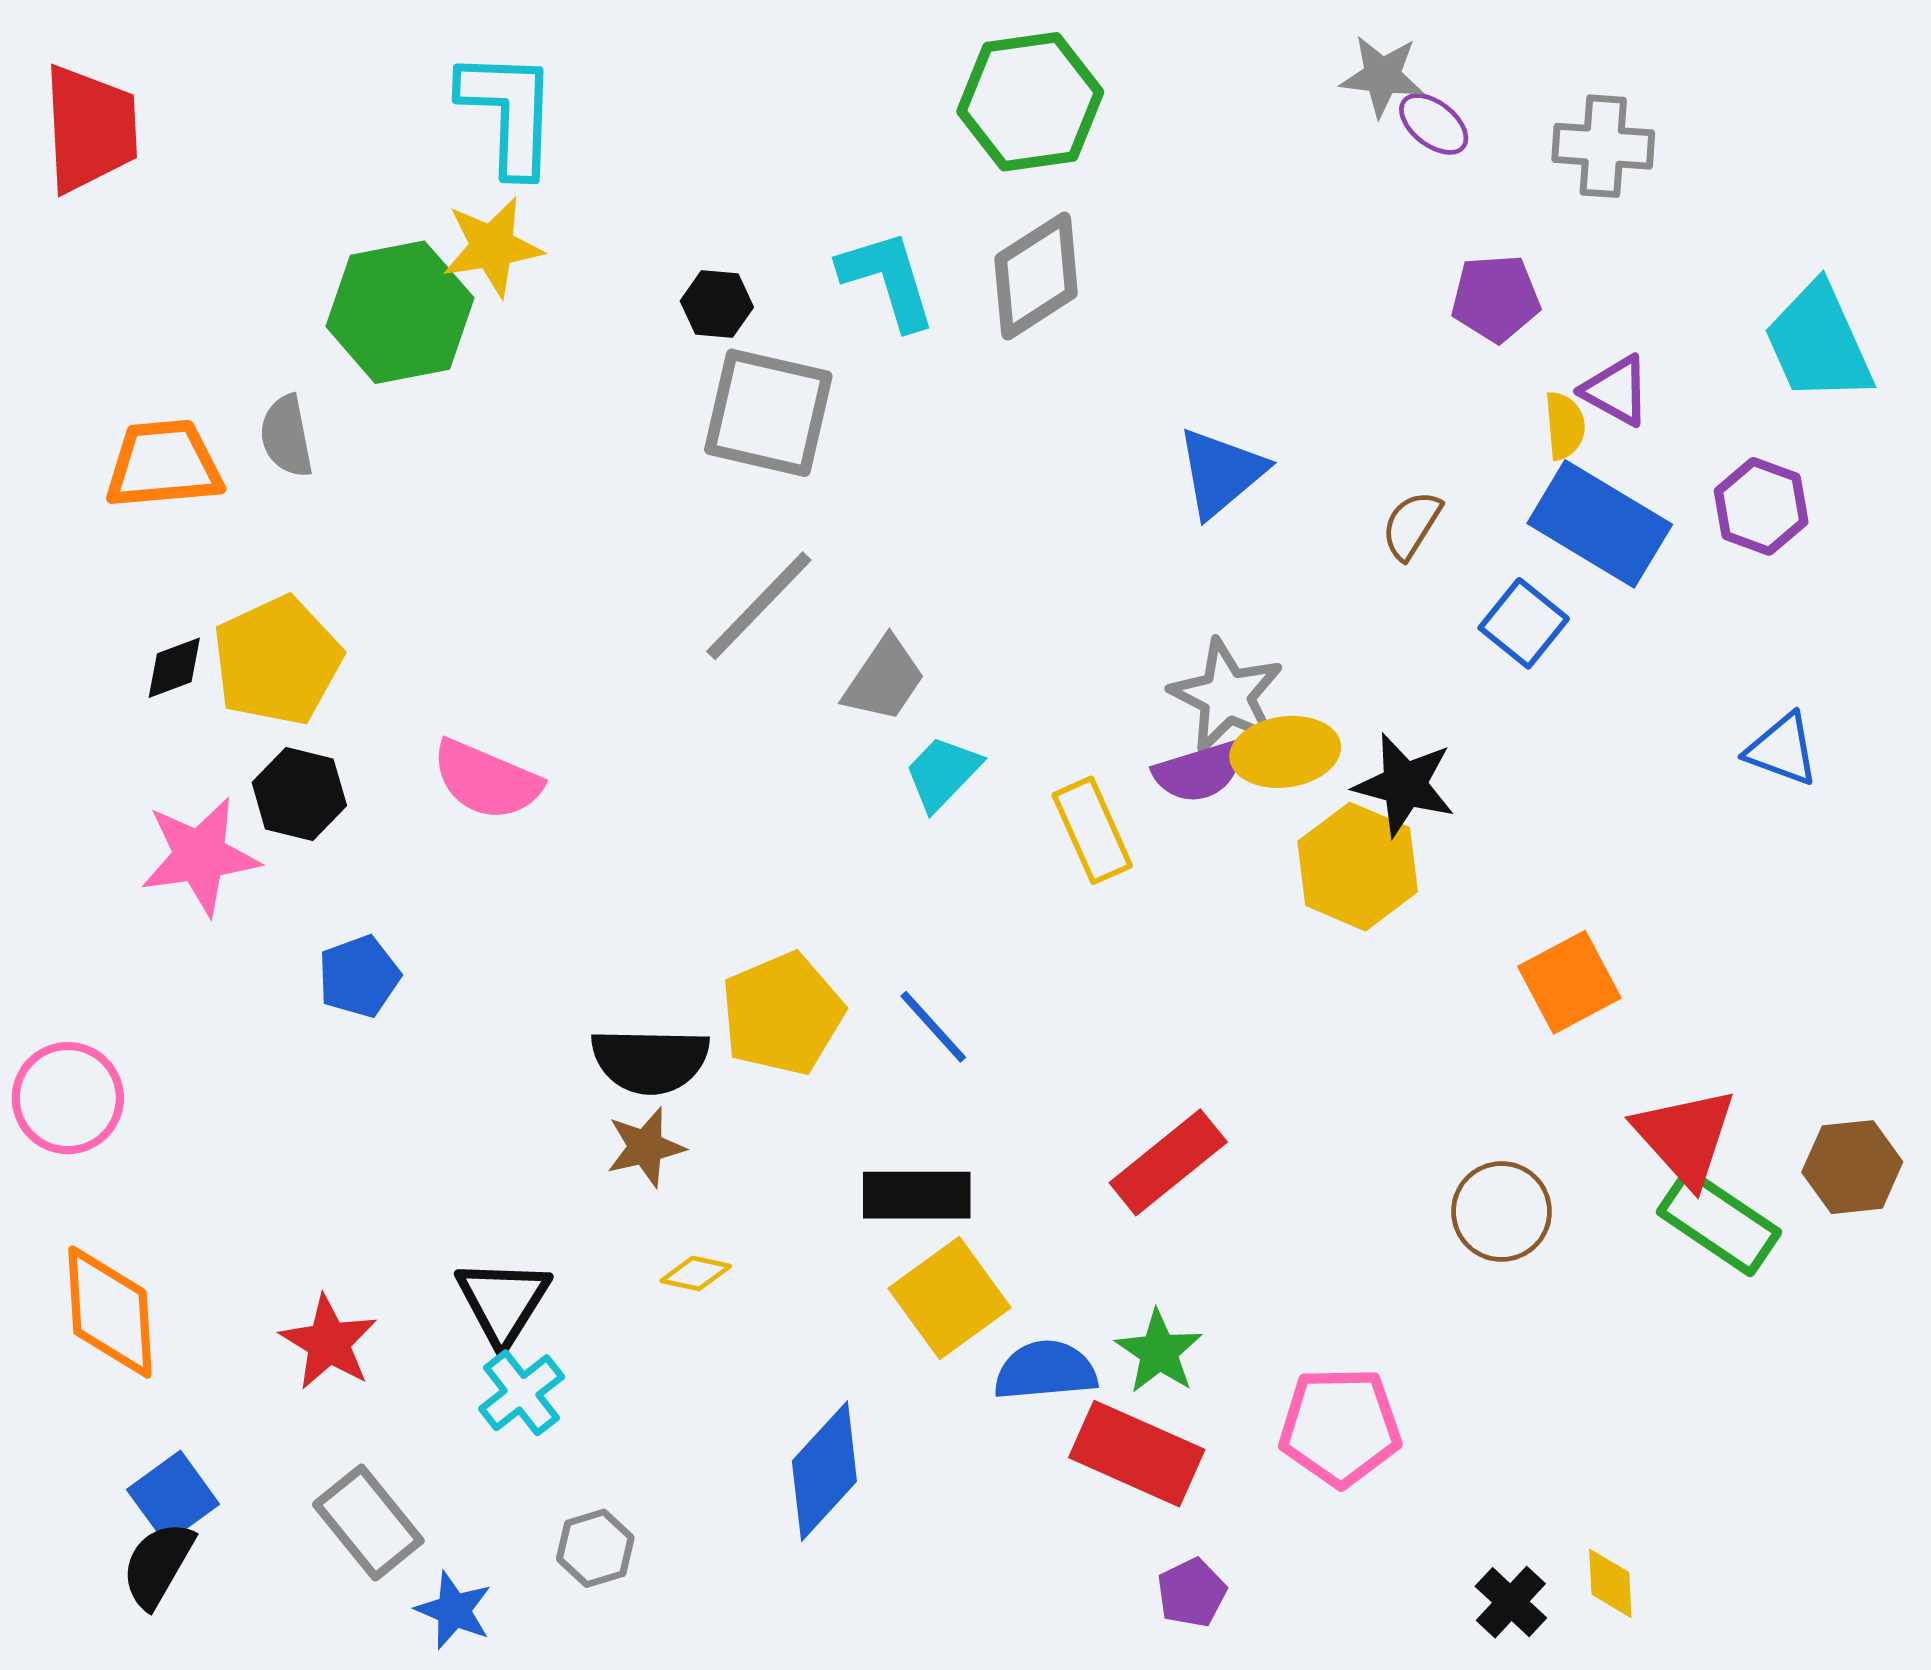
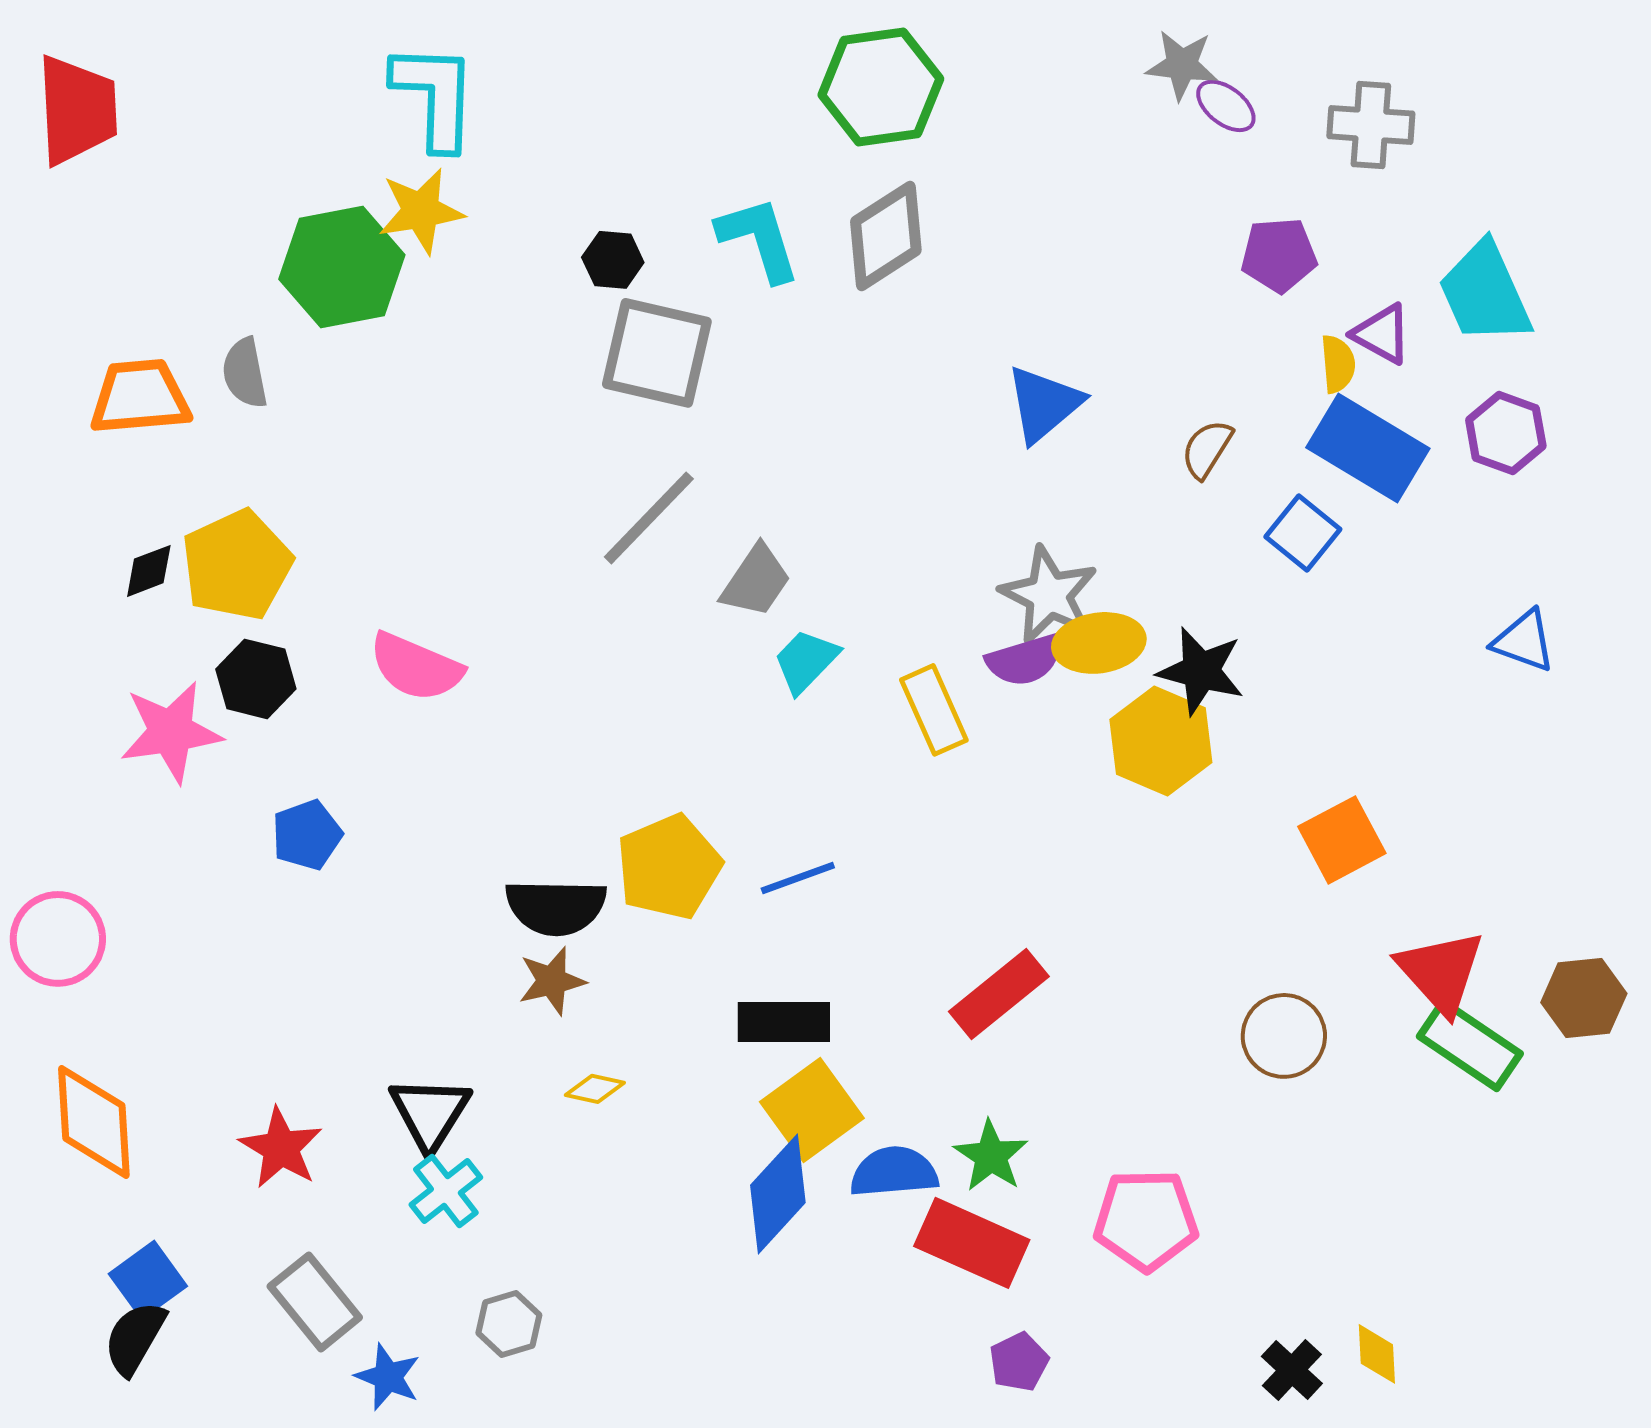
cyan trapezoid: (1818, 343) -> (1485, 293), moved
blue line: (933, 1027) -> (798, 878), turned -68
blue diamond: (824, 1471) -> (778, 1194), moved

